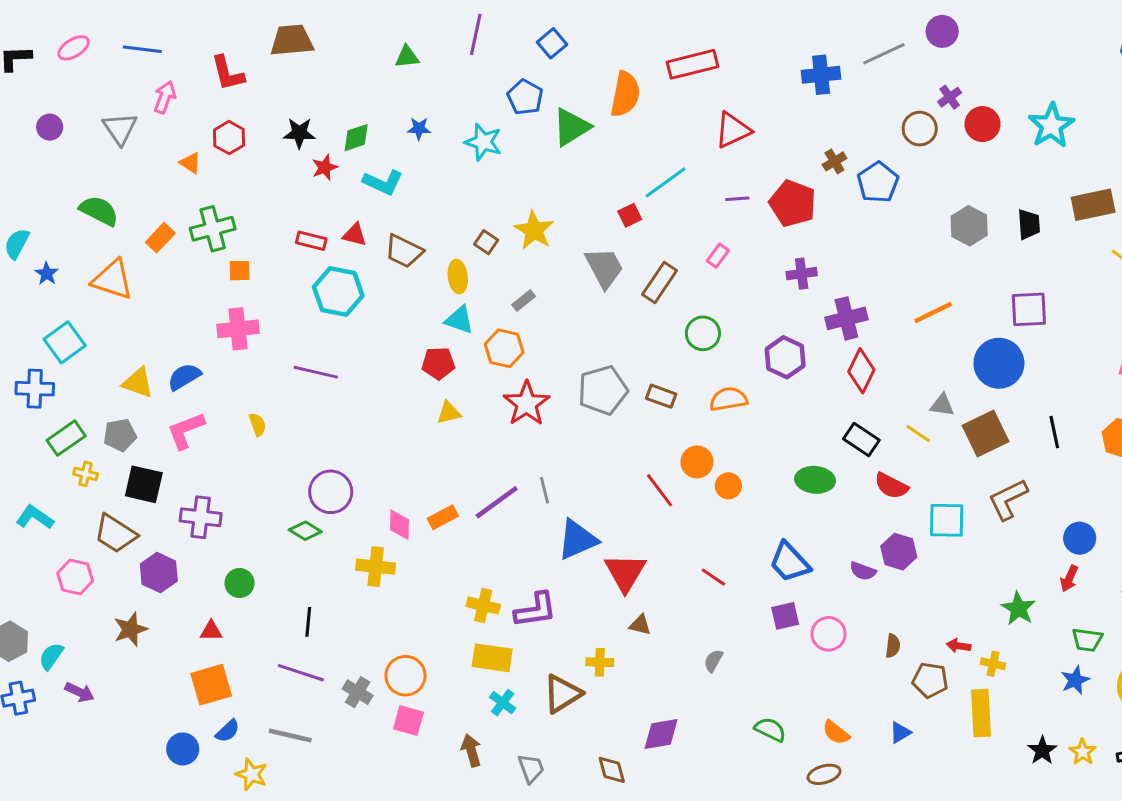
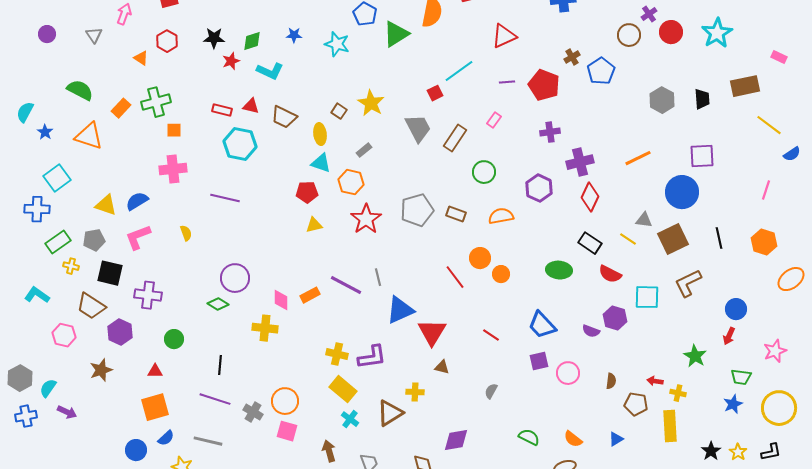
gray triangle: (120, 129) -> (94, 35), size x0.7
purple line: (497, 502) -> (346, 285), turned 64
yellow rectangle: (492, 658) -> (343, 389), turned 32

